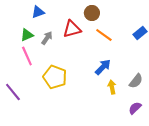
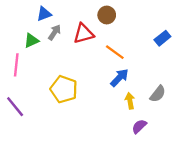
orange line: (104, 35) -> (115, 52), moved
gray arrow: (47, 38) -> (55, 32), moved
pink line: (27, 56) -> (16, 65), moved, turned 30
purple semicircle: (135, 108) -> (139, 126), moved

